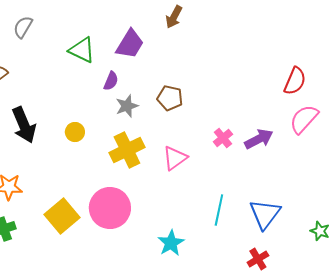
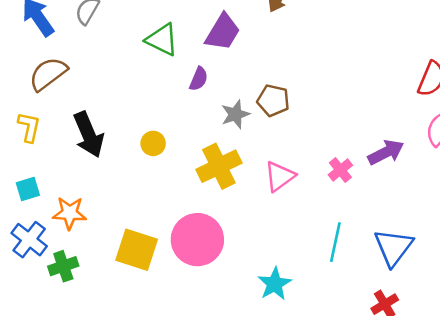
gray star: (127, 106) -> (235, 114), moved
pink cross: (223, 138) -> (340, 170), moved
yellow square: (62, 216) -> (137, 250), turned -32

